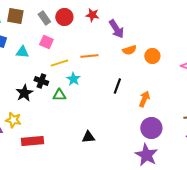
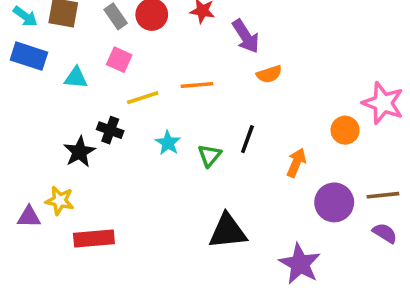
orange circle: (152, 56) -> (345, 130), moved
cyan star: (73, 79) -> (168, 143), moved
green triangle: (59, 95) -> (210, 155), moved, turned -48
purple circle: (151, 128) -> (334, 202), moved
black triangle: (88, 137) -> (228, 231), moved, size x1.6

